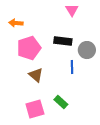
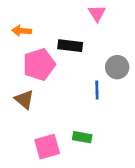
black rectangle: (63, 41) -> (70, 46), moved
brown triangle: (36, 75) -> (24, 99), moved
green rectangle: (61, 102) -> (82, 137), turned -32

